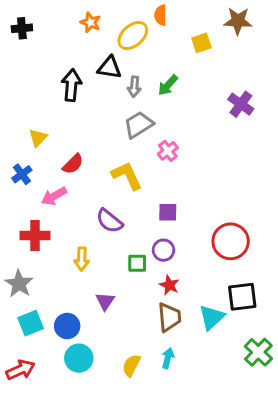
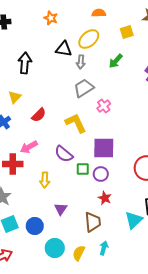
orange semicircle: (161, 15) -> (99, 13), turned 88
yellow ellipse: (133, 36) -> (89, 39), moved
black arrow: (72, 85) -> (25, 63), moved
green arrow: (168, 85) -> (116, 61), moved
pink arrow: (54, 196) -> (29, 147), moved
purple square: (168, 212) -> (104, 148), size x1.6
green square: (137, 263) -> (83, 169), moved
brown trapezoid: (169, 317) -> (93, 222), moved
cyan circle: (79, 358) -> (55, 248), moved

